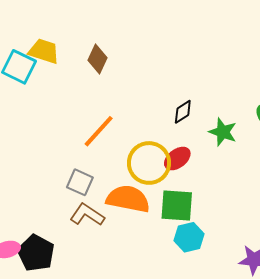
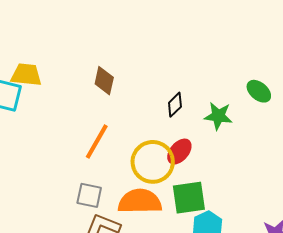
brown diamond: (98, 59) -> (104, 81), moved

